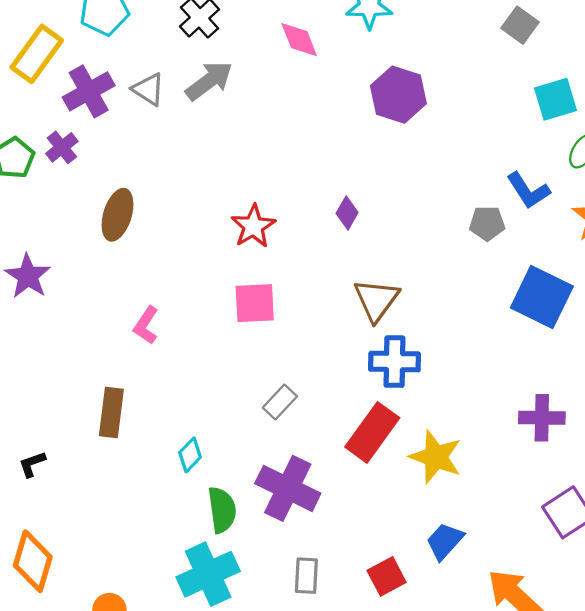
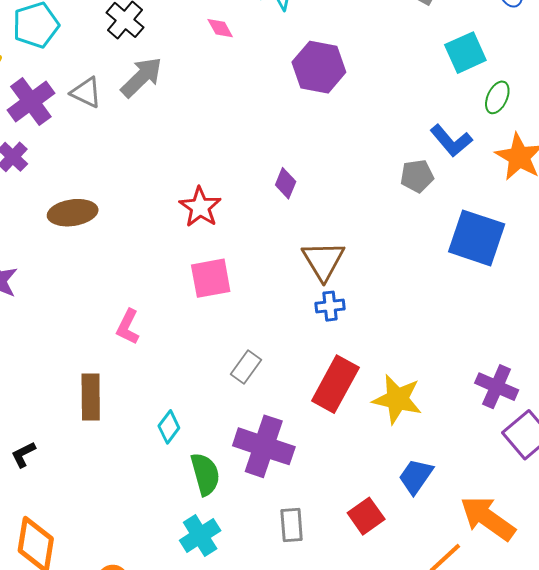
pink diamond: (299, 40) -> (220, 28), size x0.7
brown ellipse: (118, 215) -> (73, 213), turned 72
pink L-shape: (146, 325) -> (128, 327), moved
blue cross: (395, 362) -> (330, 306), moved, size x0.6
purple cross: (542, 418) -> (497, 387), moved, turned 30
cyan cross: (208, 574) -> (200, 536), size x0.7

